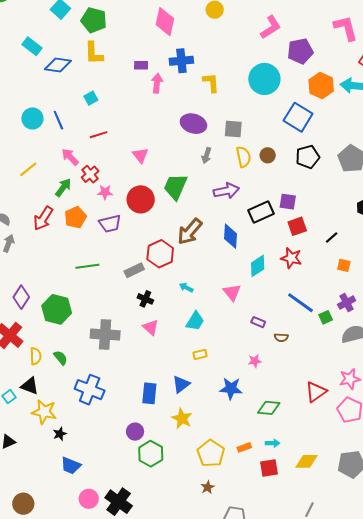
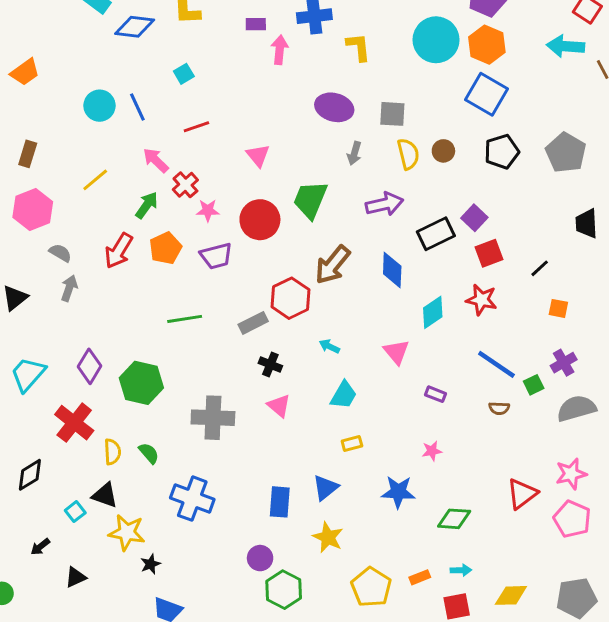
orange hexagon: (321, 86) -> (487, 45), moved
purple square: (288, 202) -> (474, 218), turned 36
brown semicircle: (281, 338) -> (499, 408), moved

